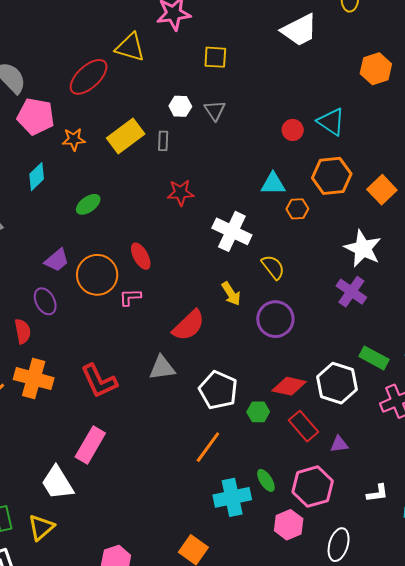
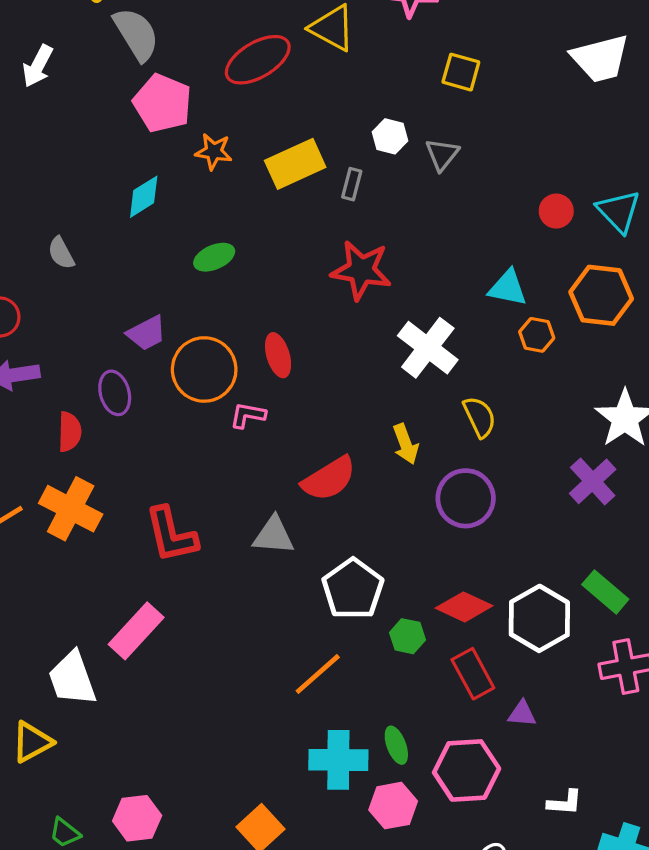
red star: (181, 193) -> (361, 270), size x1.4
pink hexagon: (289, 525) -> (393, 806), moved

